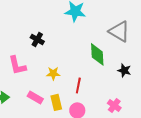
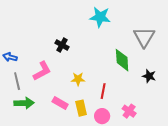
gray triangle: (119, 31) -> (144, 37), turned 30
pink L-shape: (17, 65) -> (42, 71), turned -105
pink cross: (114, 105) -> (129, 111), moved

